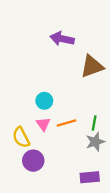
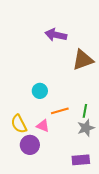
pink triangle: (43, 124) -> (43, 126), moved, turned -32

